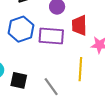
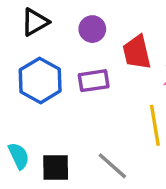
purple rectangle: (51, 36) -> (94, 81), size x0.7

